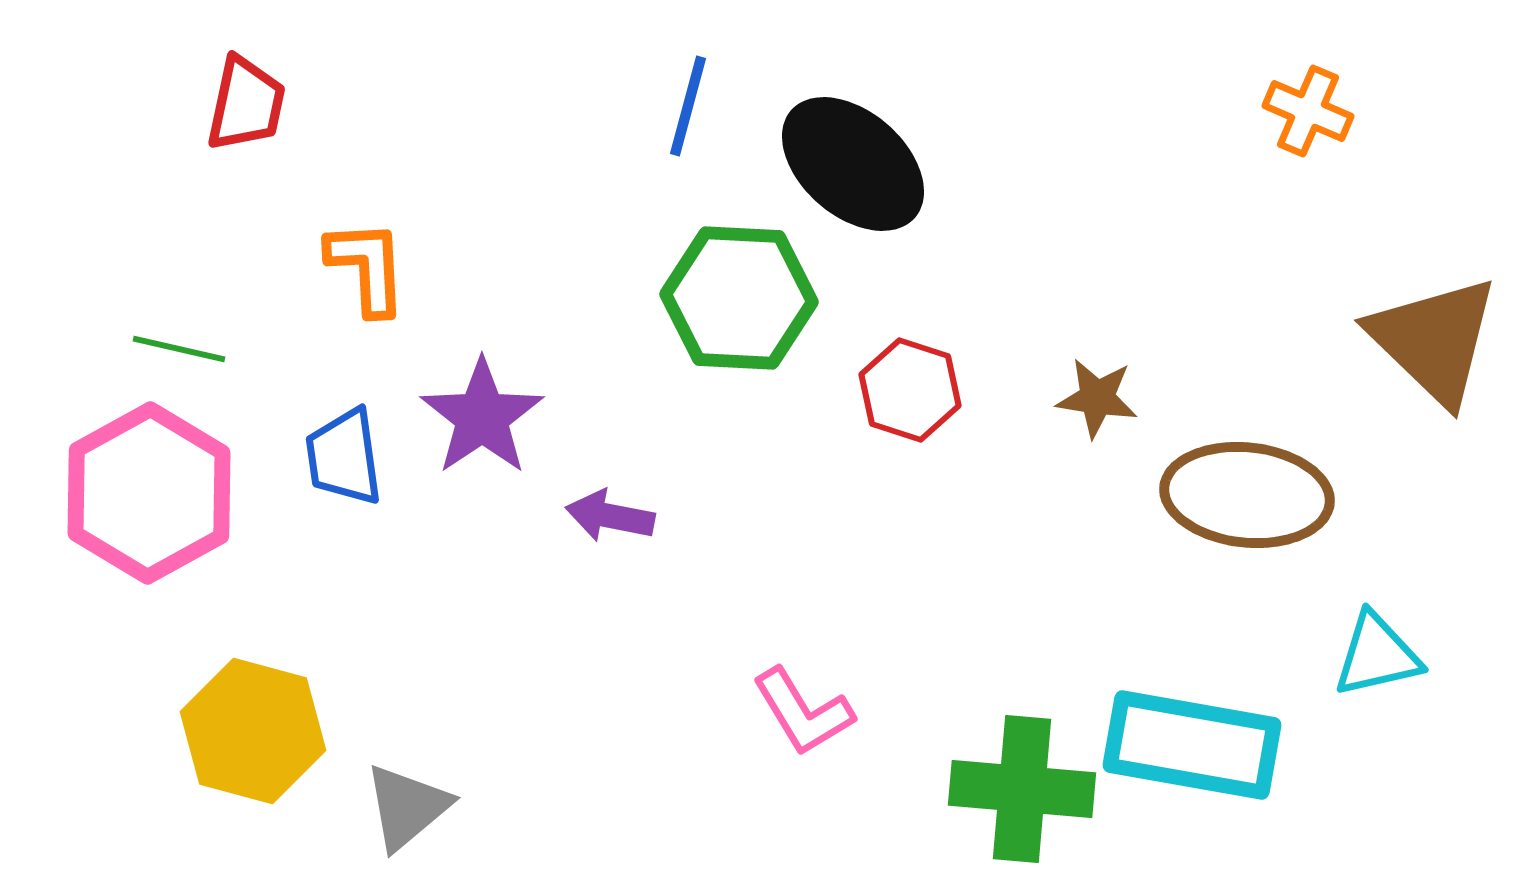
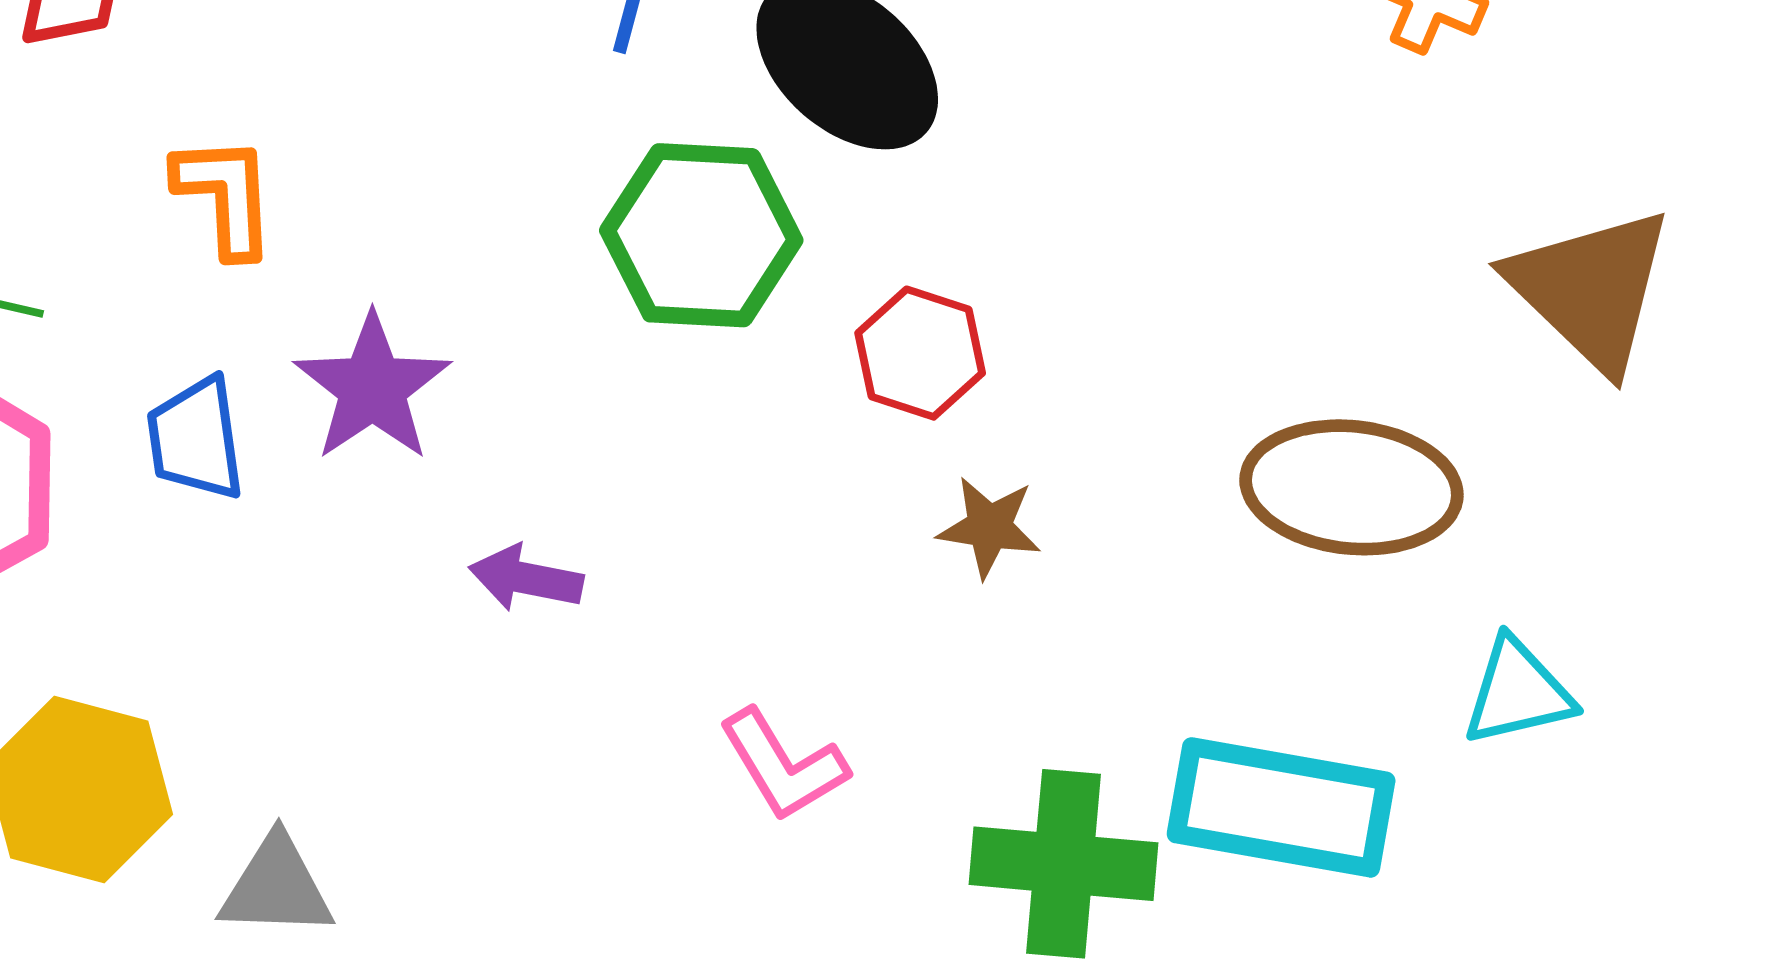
brown star: (1097, 398) -> (989, 527), moved
purple arrow: (610, 516) -> (526, 578), moved
gray triangle: (407, 807) -> (276, 887), turned 42

